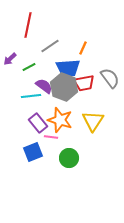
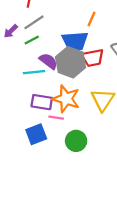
gray line: (50, 46) -> (34, 22), moved
purple rectangle: (38, 123) -> (42, 102), turned -42

